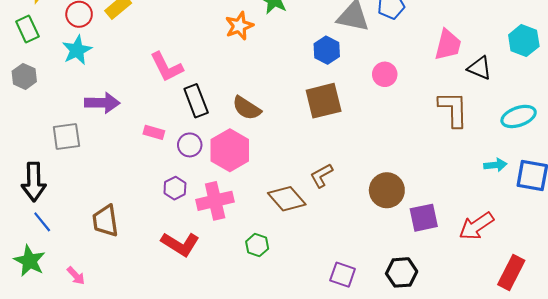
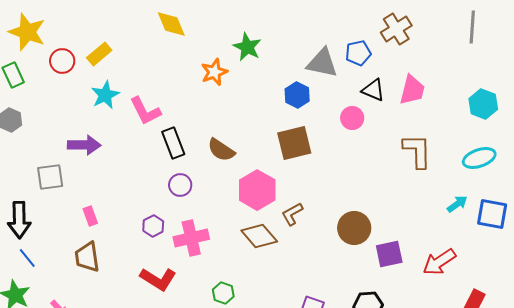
cyan hexagon: (524, 41) -> (483, 104), moved
cyan star: (77, 50) -> (105, 95), moved
black triangle: (480, 68) -> (373, 90), moved
pink rectangle: (154, 132) -> (90, 216), moved, turned 54
purple circle: (190, 145) -> (180, 185), moved
pink hexagon: (230, 150) -> (257, 190), moved
cyan arrow: (495, 165) -> (457, 204), turned -30
green hexagon: (257, 245) -> (223, 293), moved

